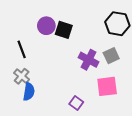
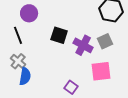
purple circle: (46, 26) -> (29, 13), moved
black square: (64, 30) -> (59, 35), moved

